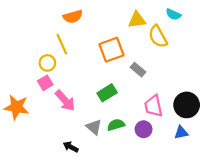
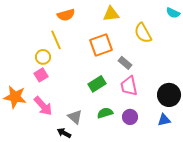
cyan semicircle: (173, 14) -> (173, 13), moved
yellow triangle: (137, 20) -> (111, 14), moved
pink arrow: (65, 101) -> (43, 106), moved
pink trapezoid: (153, 106) -> (129, 86), moved
gray triangle: (94, 127) -> (75, 117), moved

